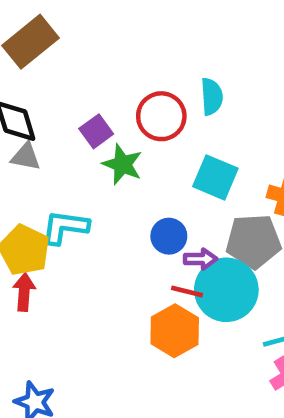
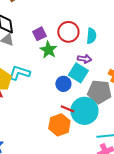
cyan semicircle: (212, 97) -> (91, 36), moved
cyan square: (215, 177) -> (78, 73), moved
purple arrow: (200, 259) -> (84, 59), moved

